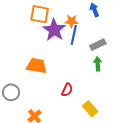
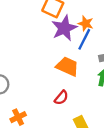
orange trapezoid: (37, 66) -> (67, 66), moved

